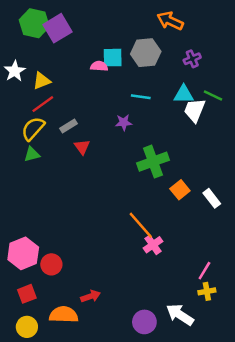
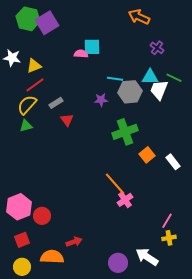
gray hexagon: (146, 53) -> (130, 92), moved
purple cross: (192, 59) -> (157, 48), turned -32
white star: (15, 71) -> (12, 58), turned -30

